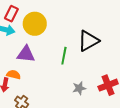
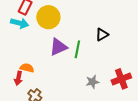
black triangle: (88, 41) -> (102, 35), size x0.6
purple triangle: (26, 54) -> (58, 47), moved, turned -30

